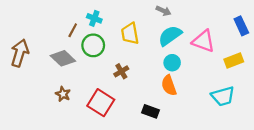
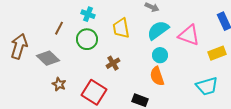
brown line: (73, 30) -> (59, 28), moved
gray diamond: (63, 58) -> (48, 58), moved

